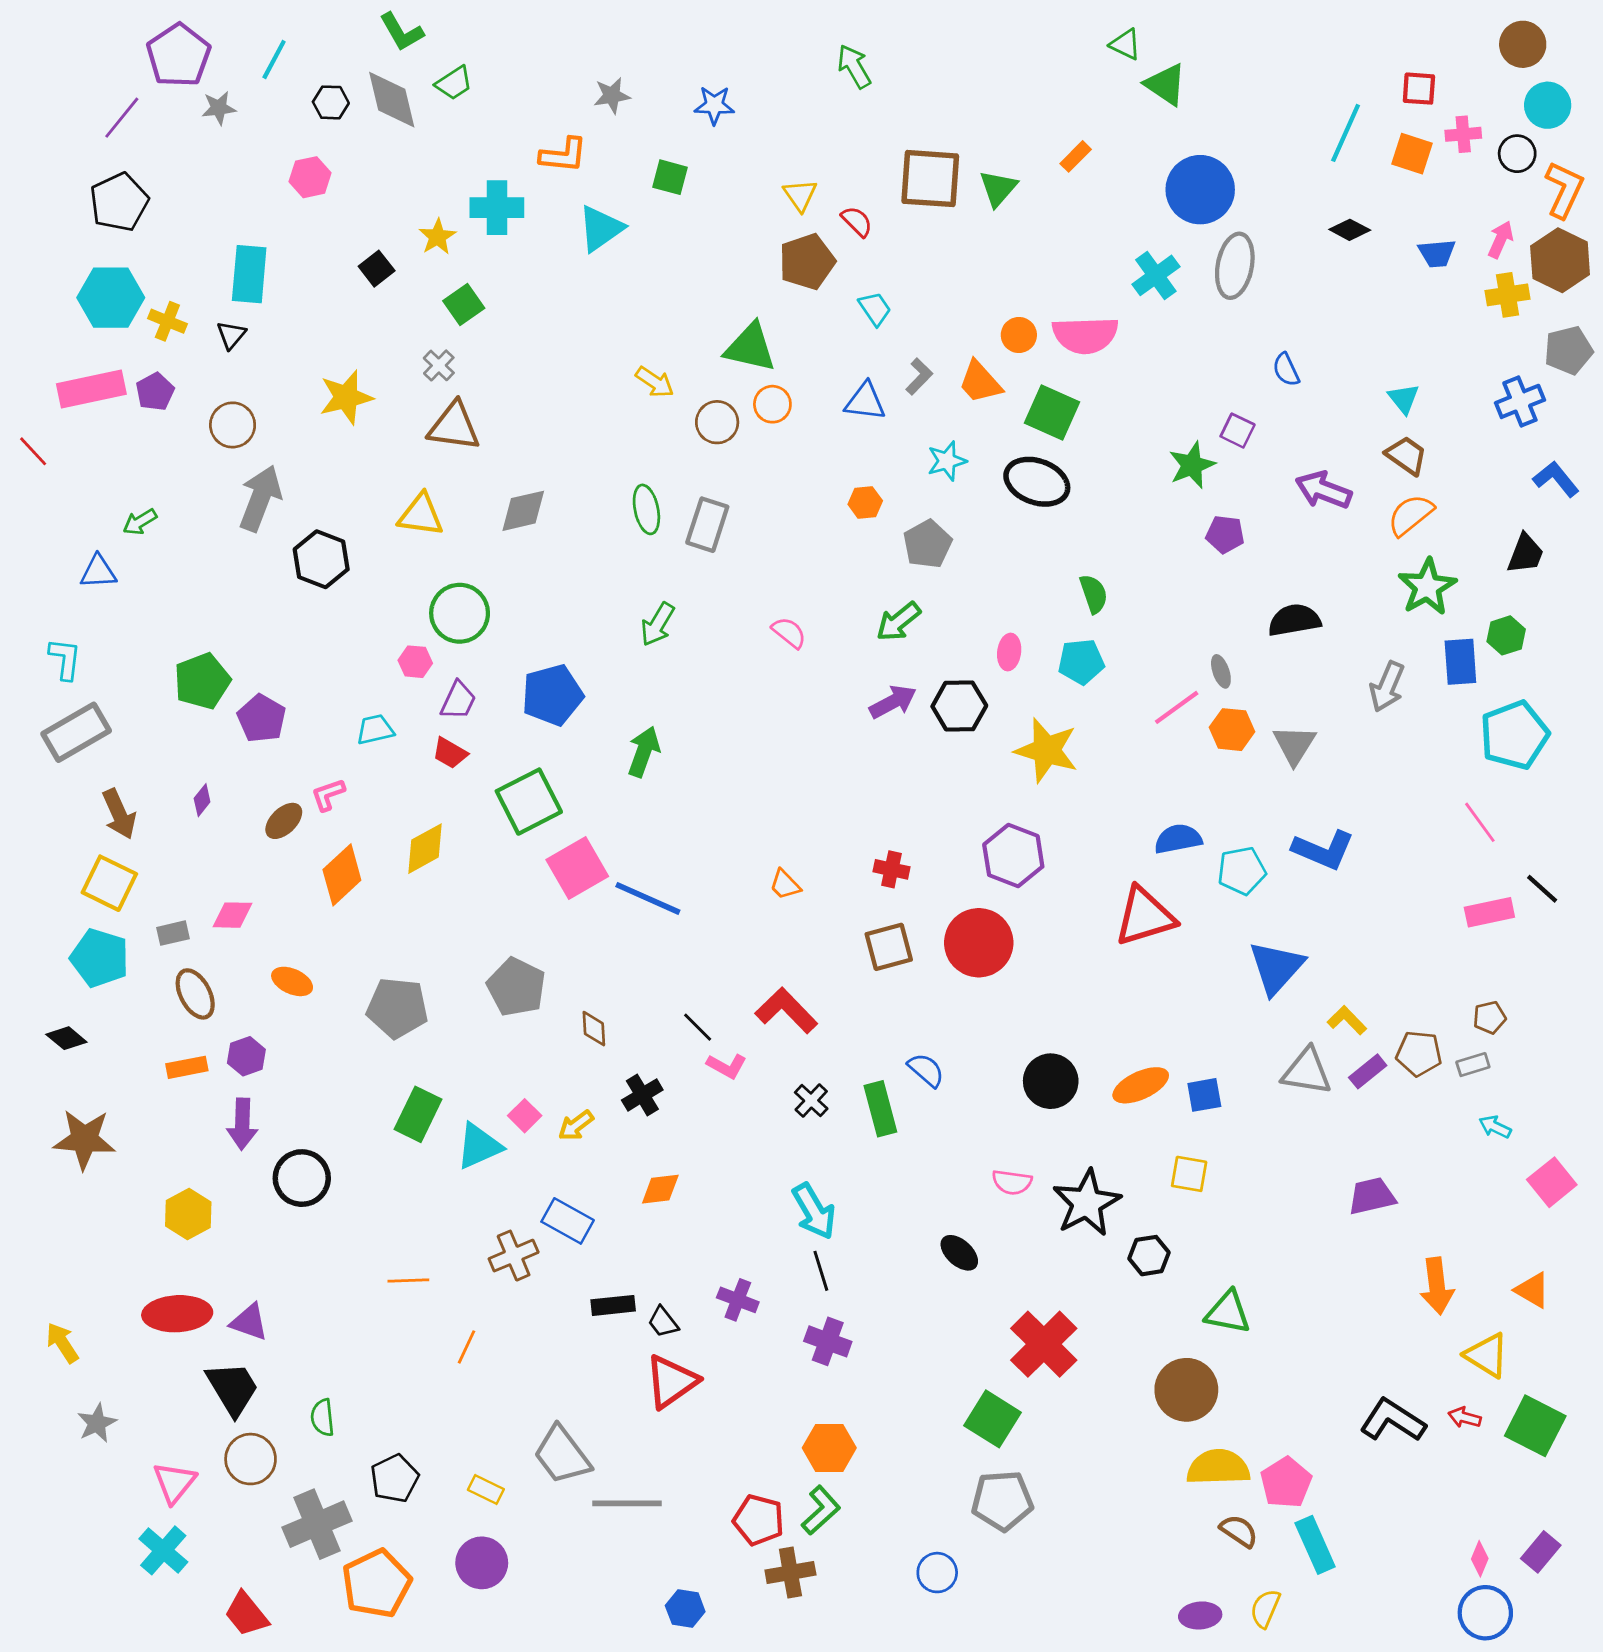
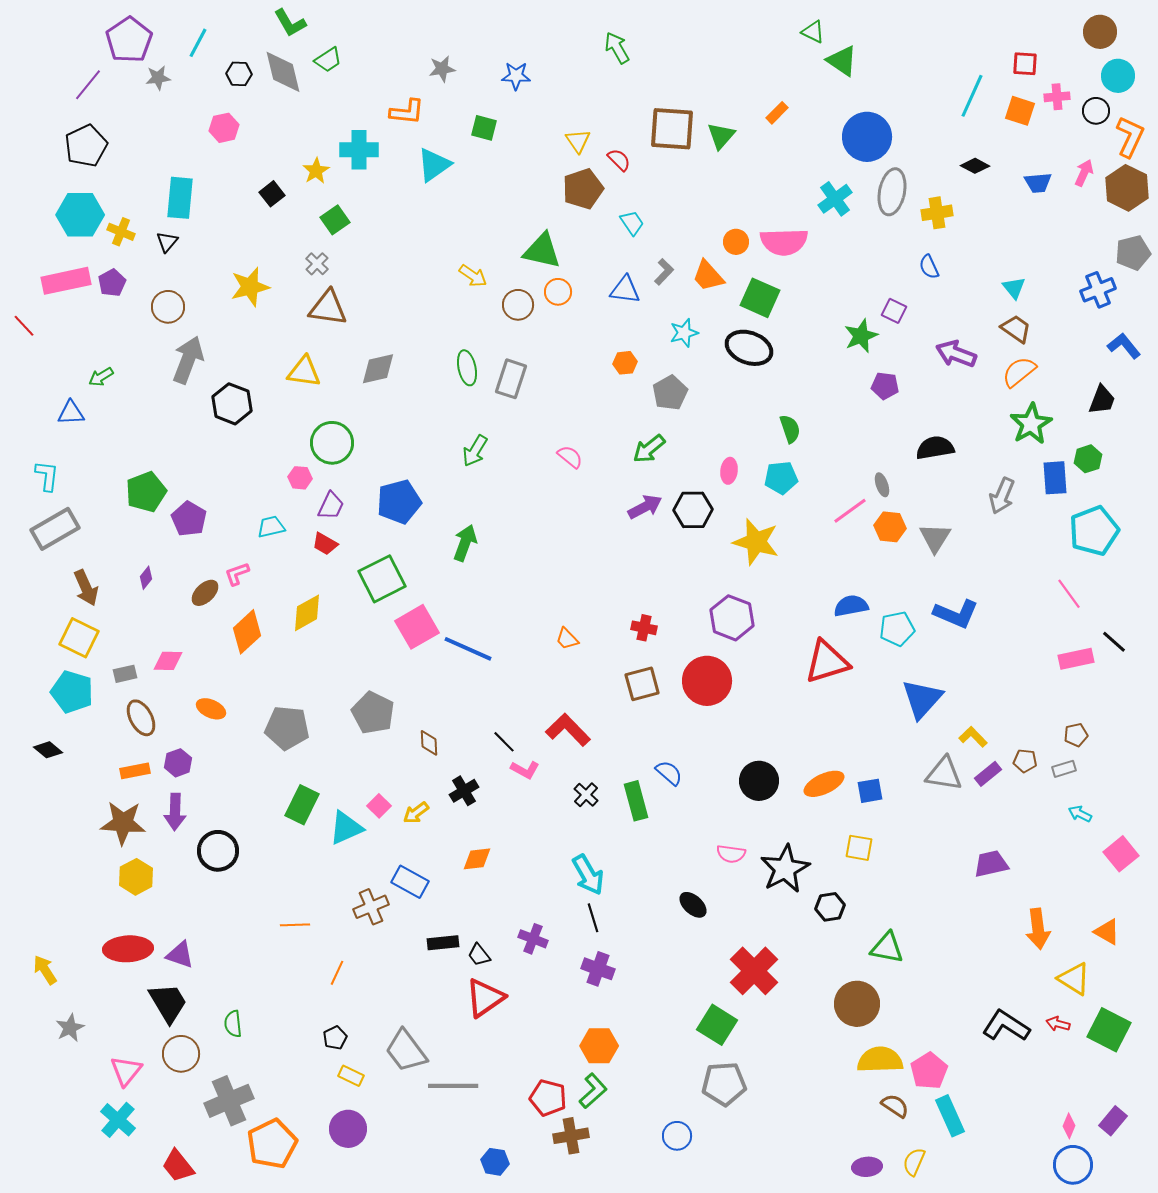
yellow cross: (1507, 295) -> (937, 213), moved
brown pentagon: (1419, 1053) -> (1025, 761), size x0.7
brown star: (84, 1139) -> (123, 823), moved
black pentagon: (395, 1478) -> (335, 1038), moved, size x0.7

